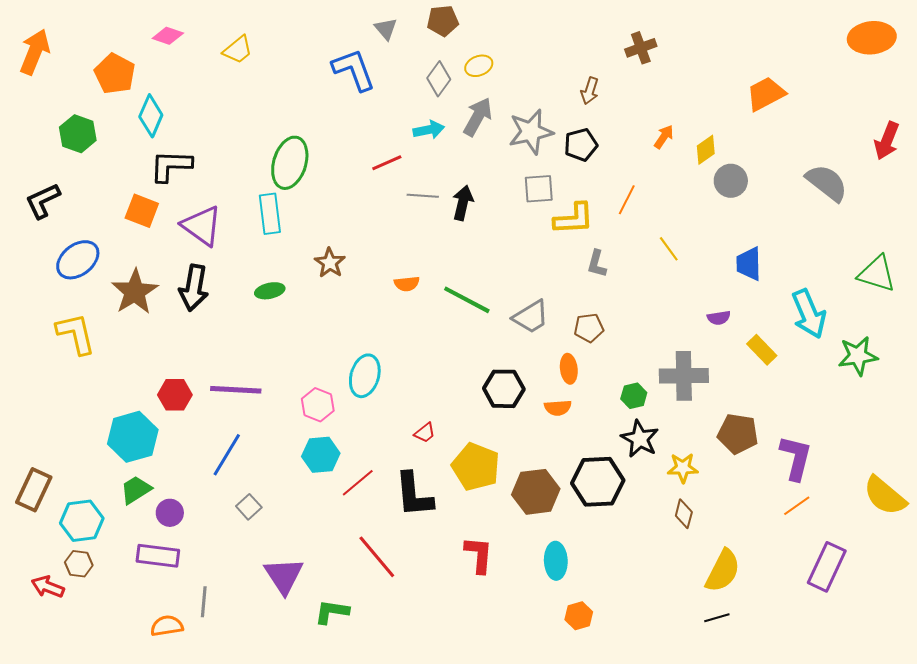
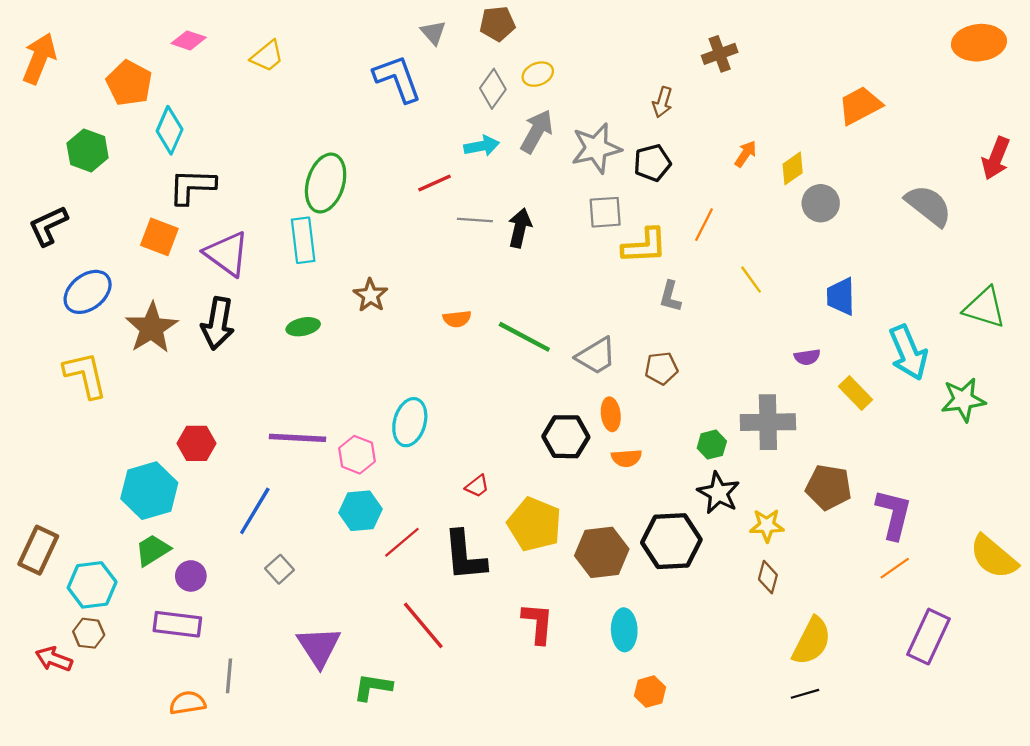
orange ellipse: (569, 369) -> (611, 414), moved
purple line: (236, 390) -> (298, 438), moved

